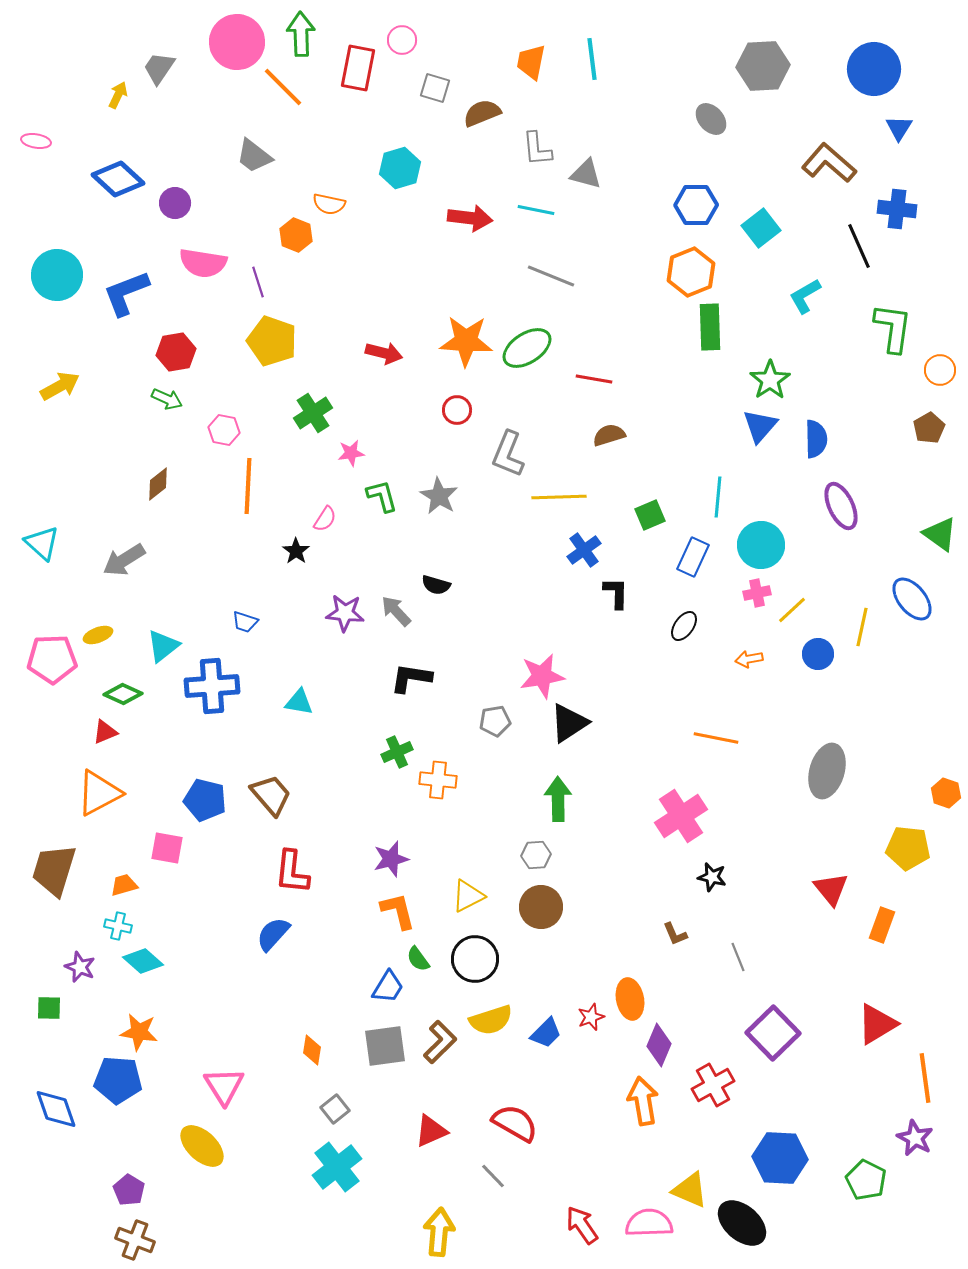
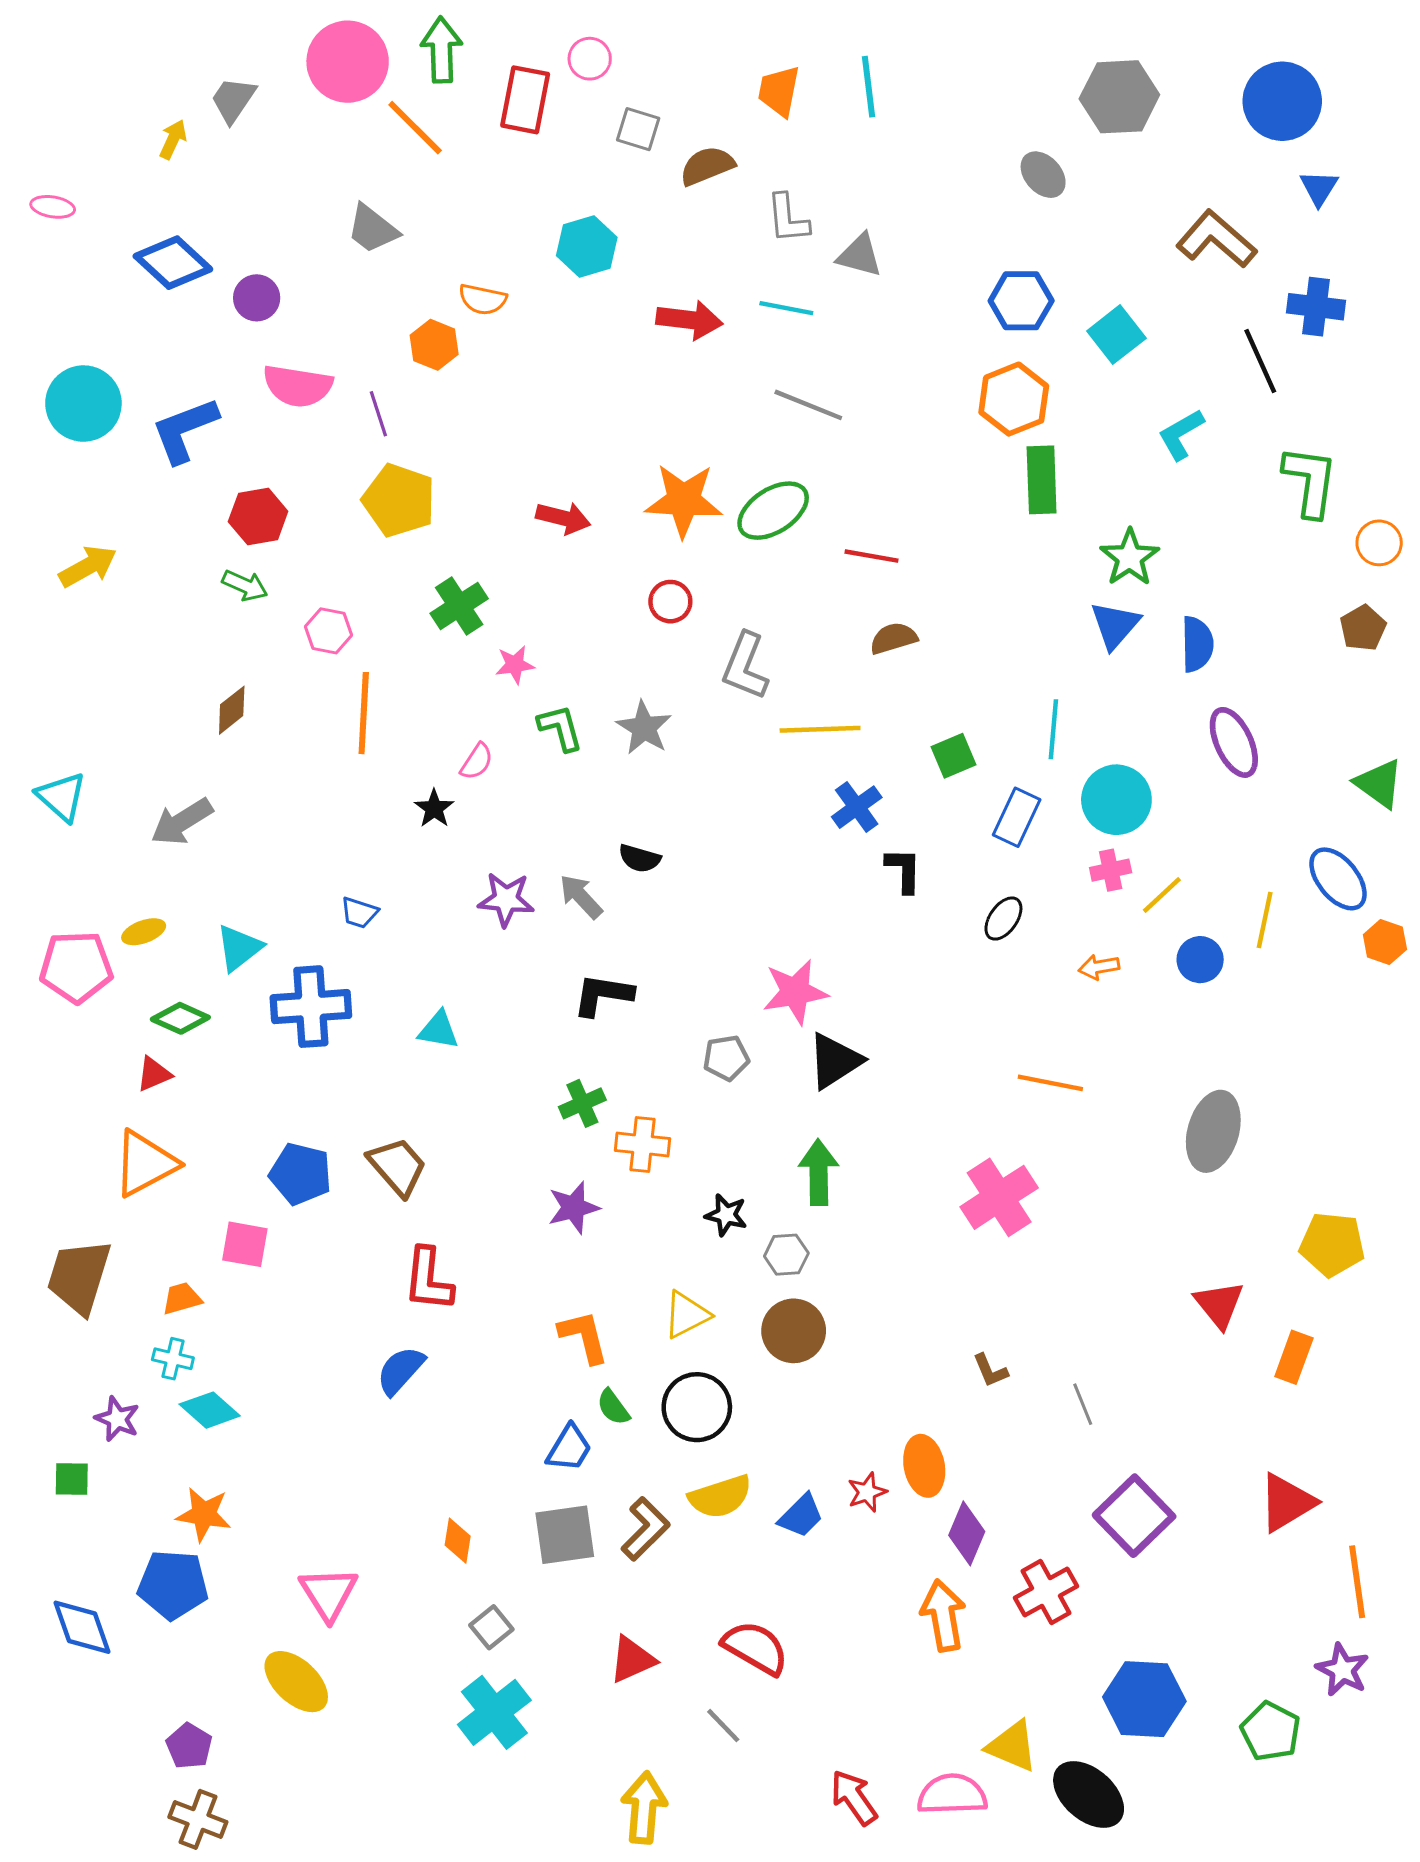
orange hexagon: (946, 793) -> (1385, 942), moved
purple star: (391, 859) -> (574, 1208), moved
black star: (712, 877) -> (726, 1215), moved

